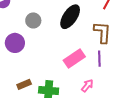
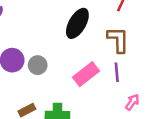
gray circle: (33, 20) -> (38, 65), moved
pink arrow: (87, 86) -> (132, 102), moved

